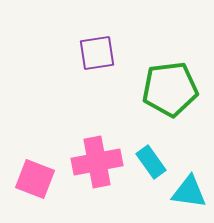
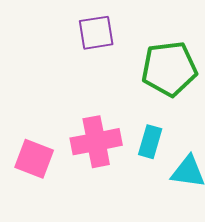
cyan rectangle: (151, 162) -> (150, 142), turned 52

